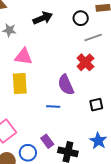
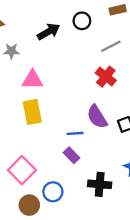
black circle: (81, 18) -> (82, 21), moved
purple semicircle: (66, 85) -> (97, 117), moved
purple rectangle: (47, 141) -> (71, 155), moved

